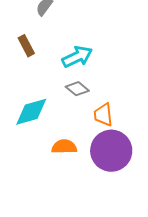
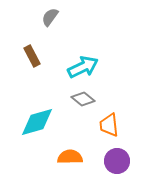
purple circle: (111, 151) -> (117, 161), size x0.6

